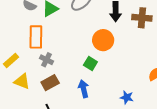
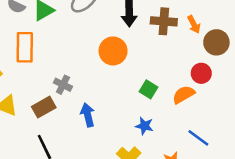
gray cross: (46, 60) -> (63, 85), moved
green square: (90, 63) -> (148, 89), moved

